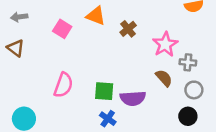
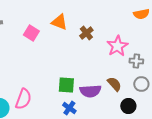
brown semicircle: (164, 78) -> (114, 84), moved
pink semicircle: (63, 85) -> (23, 99), moved
black circle: (188, 116) -> (128, 106), moved

